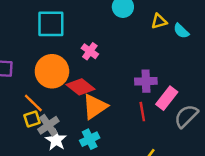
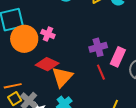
orange circle: (52, 71) -> (24, 39), moved
orange line: (33, 103) -> (13, 86), turned -42

